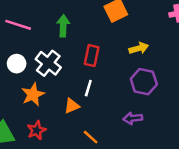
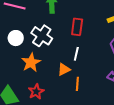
orange line: (91, 137) -> (77, 84), moved, turned 56

